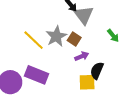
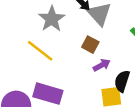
gray star: (56, 36) -> (52, 19), moved

